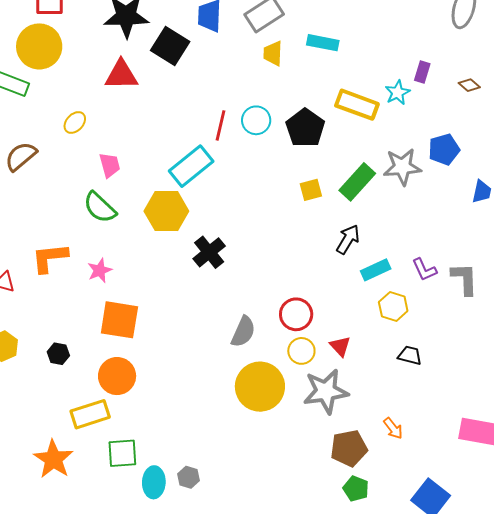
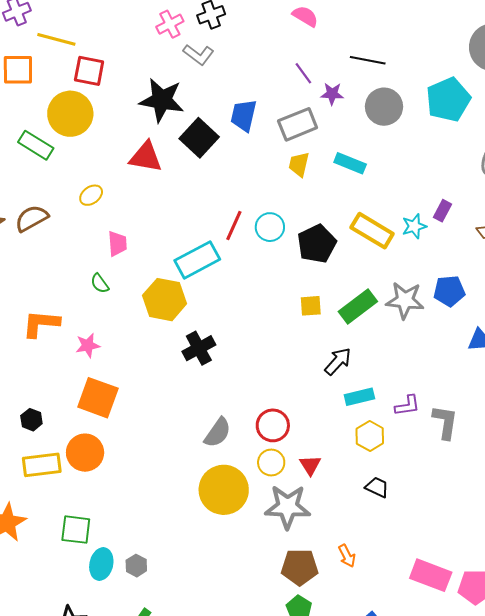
green semicircle: (100, 207) -> (100, 283), size x0.6
purple L-shape: (424, 270) -> (407, 406), turned -84
yellow rectangle: (90, 414) -> (42, 465), moved

